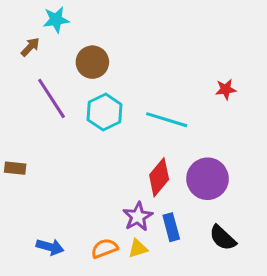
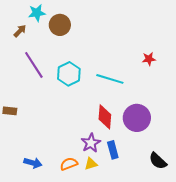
brown circle: (92, 62) -> (60, 25), moved
red diamond: (159, 177) -> (105, 117), turned -35
black semicircle: (223, 238) -> (158, 161), moved

